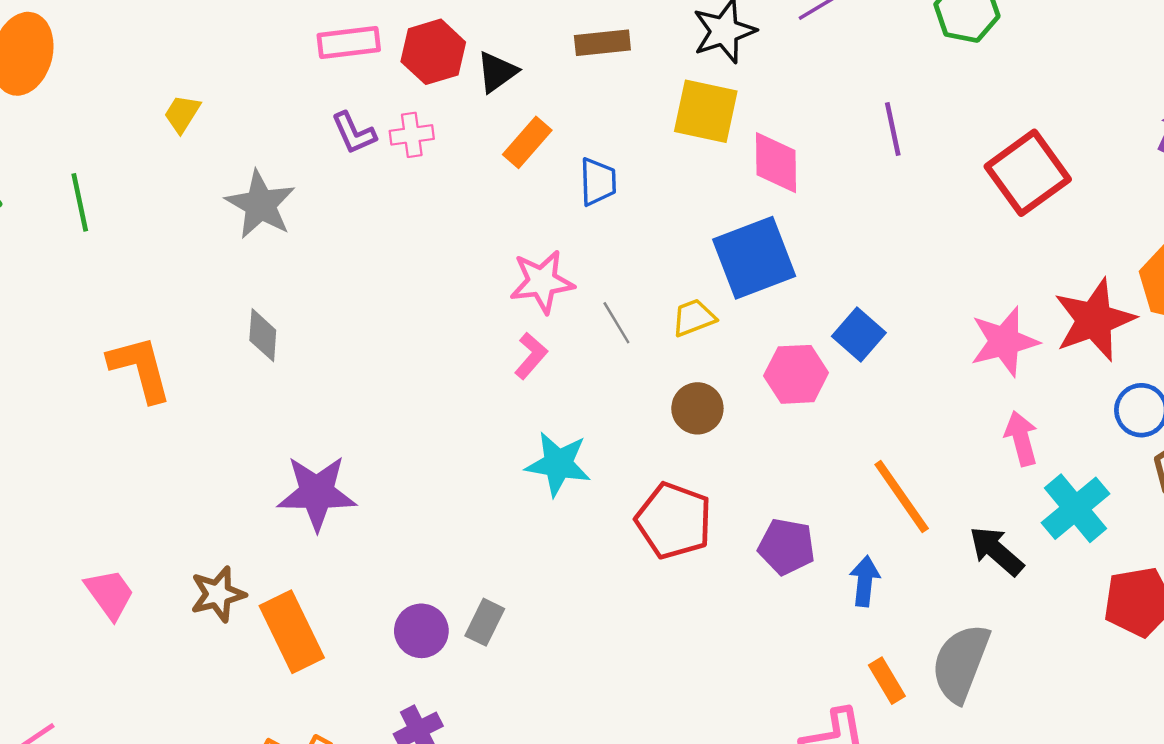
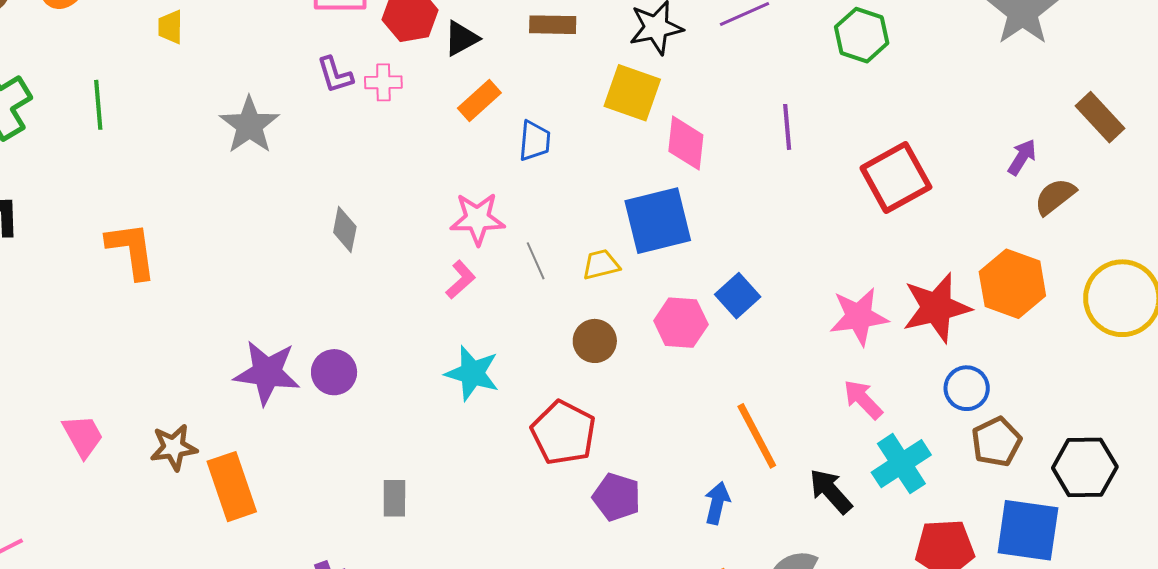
yellow trapezoid: (182, 114) -> (170, 27), moved, turned -39
gray diamond: (263, 335) -> (345, 229), moved
pink arrow: (1021, 438) -> (863, 399), turned -36
purple pentagon: (787, 547) -> (617, 497), moved
gray rectangle: (485, 622) -> (394, 498), turned -33
purple circle: (421, 631) -> (334, 372), moved

